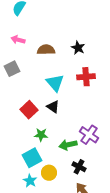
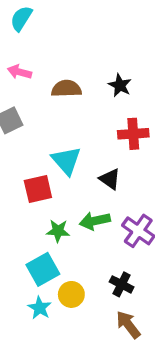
cyan triangle: (55, 83) -> (66, 161), moved
black triangle: (53, 107) -> (110, 179), moved
red square: (29, 110) -> (38, 189), turned 30
green arrow: (68, 145) -> (95, 221), moved

